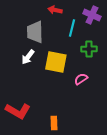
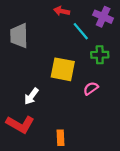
cyan line: (72, 28) -> (81, 31), turned -54
gray trapezoid: (35, 32) -> (19, 36), moved
white arrow: (28, 57) -> (31, 96), moved

